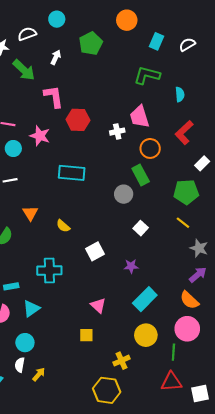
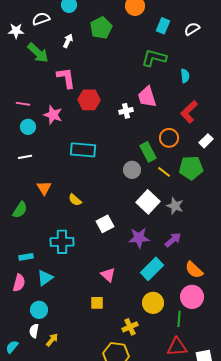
orange circle: (150, 148) -> (169, 138), moved
yellow line: (183, 223) -> (164, 172), moved
white square: (141, 228) -> (148, 202), size x1.6
gray star: (199, 248) -> (175, 206), moved
purple star: (131, 266) -> (139, 238), size x1.5
purple arrow: (198, 275) -> (173, 240), moved

